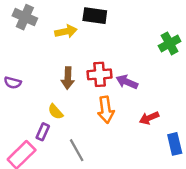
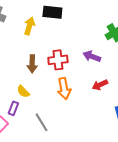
yellow arrow: (66, 31) -> (29, 26), turned -60
purple arrow: (127, 82) -> (92, 56), moved
red arrow: (149, 118) -> (100, 85), moved

